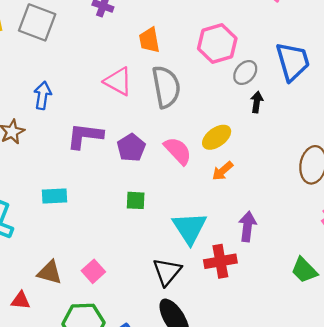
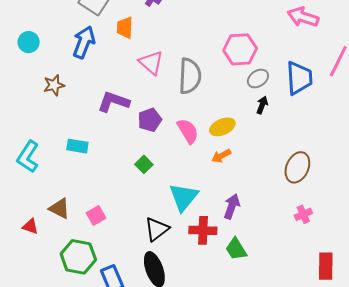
orange trapezoid: (149, 40) -> (125, 28), moved
blue arrow: (43, 95) -> (84, 42), moved, size x1.4
green square: (136, 200) -> (144, 164), turned 30
green trapezoid: (304, 270) -> (236, 249), moved

